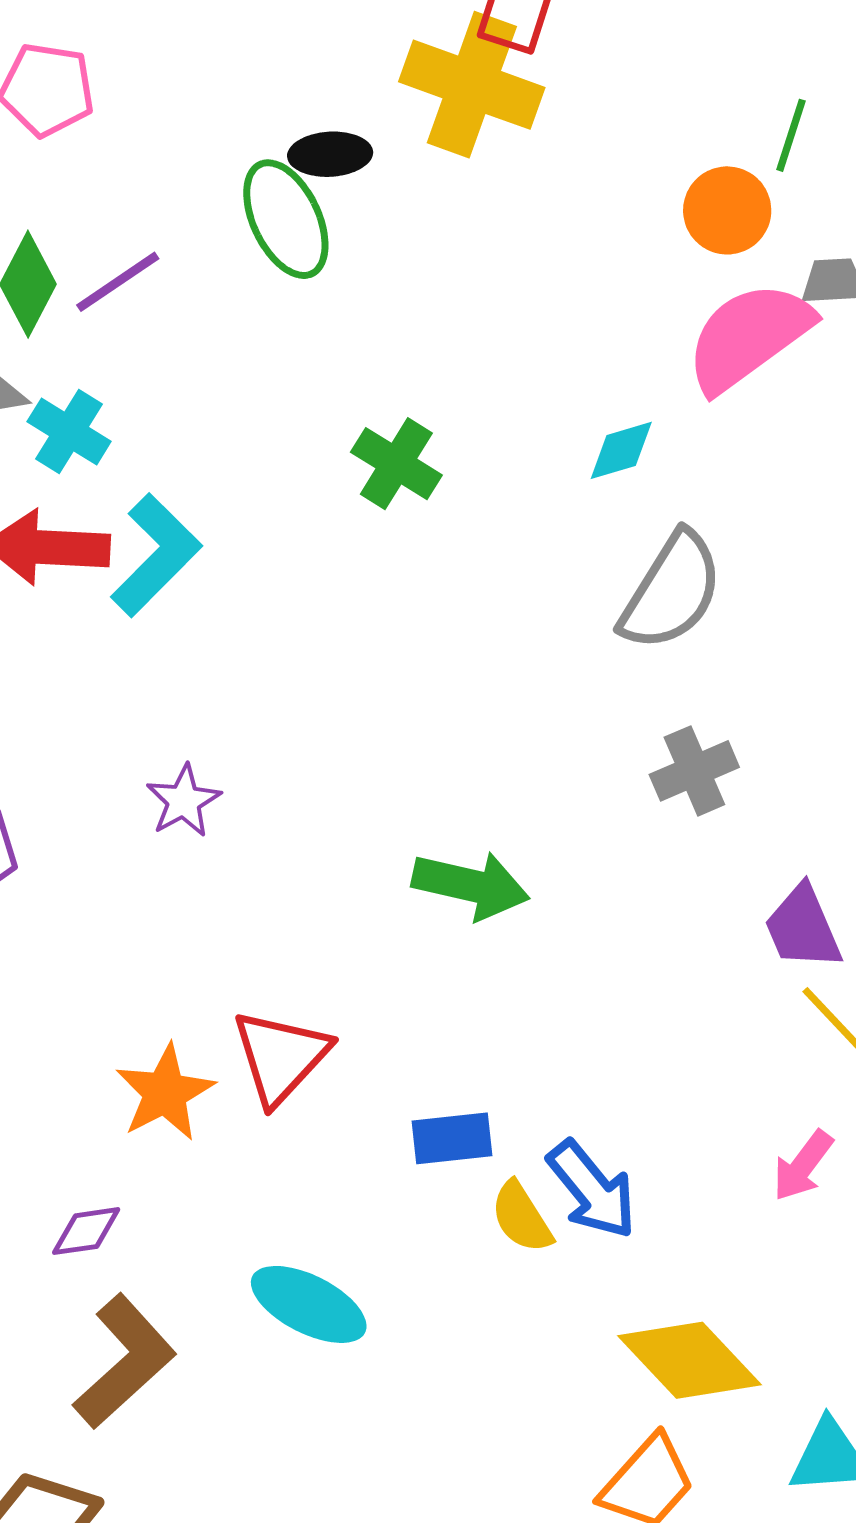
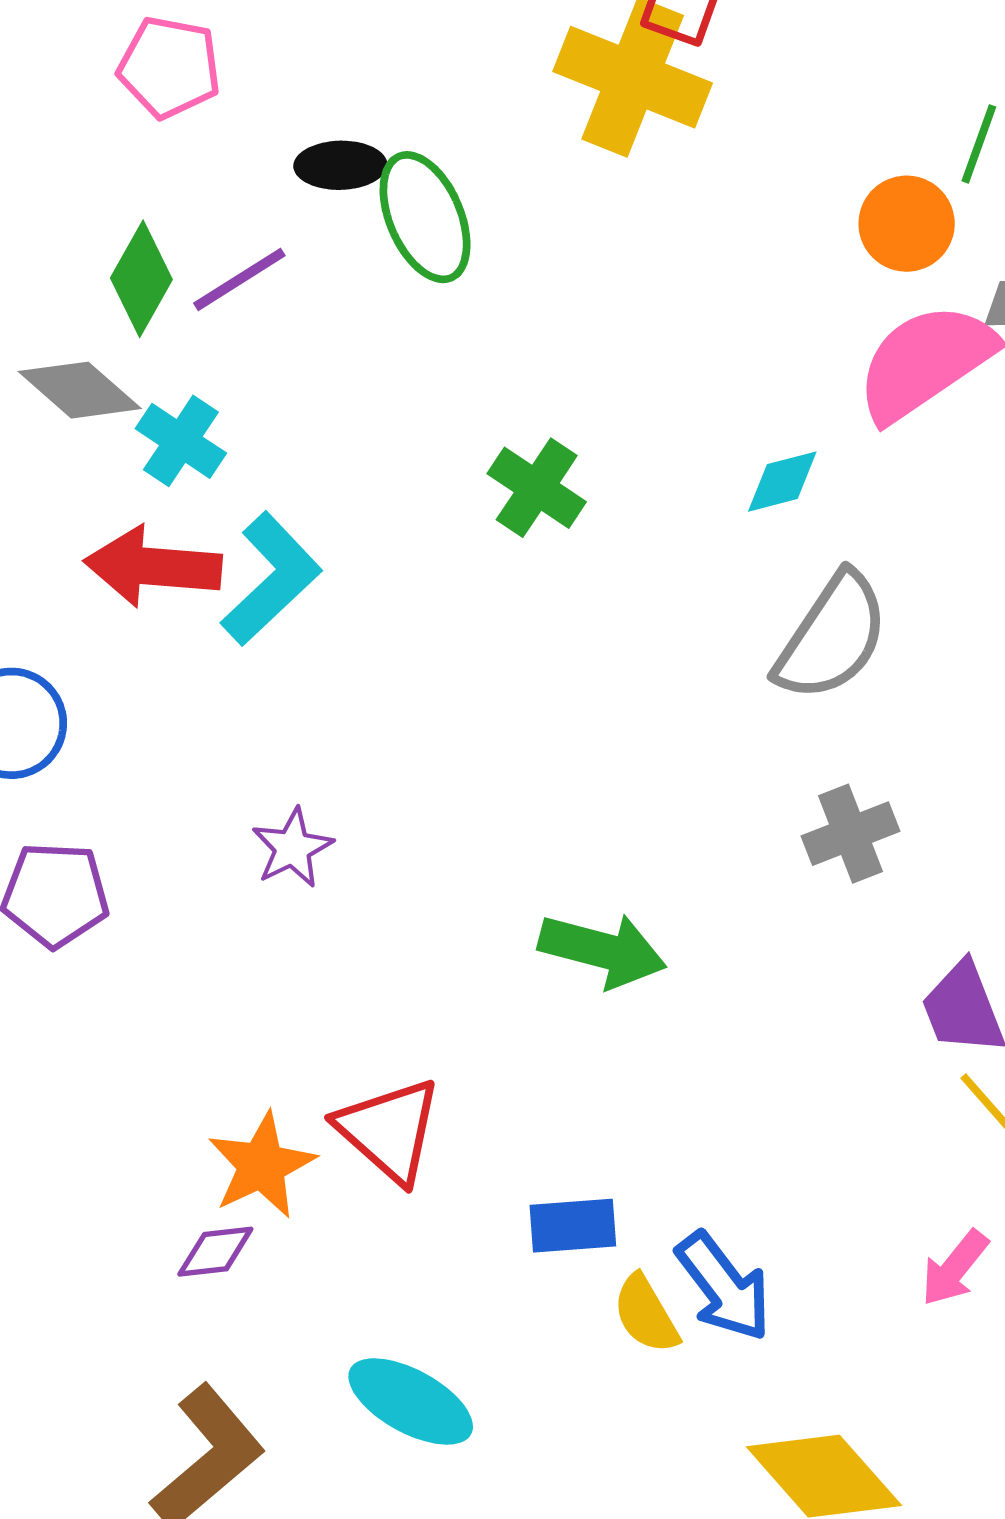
black ellipse: (330, 154) -> (340, 165), moved
red triangle: (281, 1057) -> (389, 1130), turned -33
purple diamond: (86, 1231) -> (215, 1252), moved

